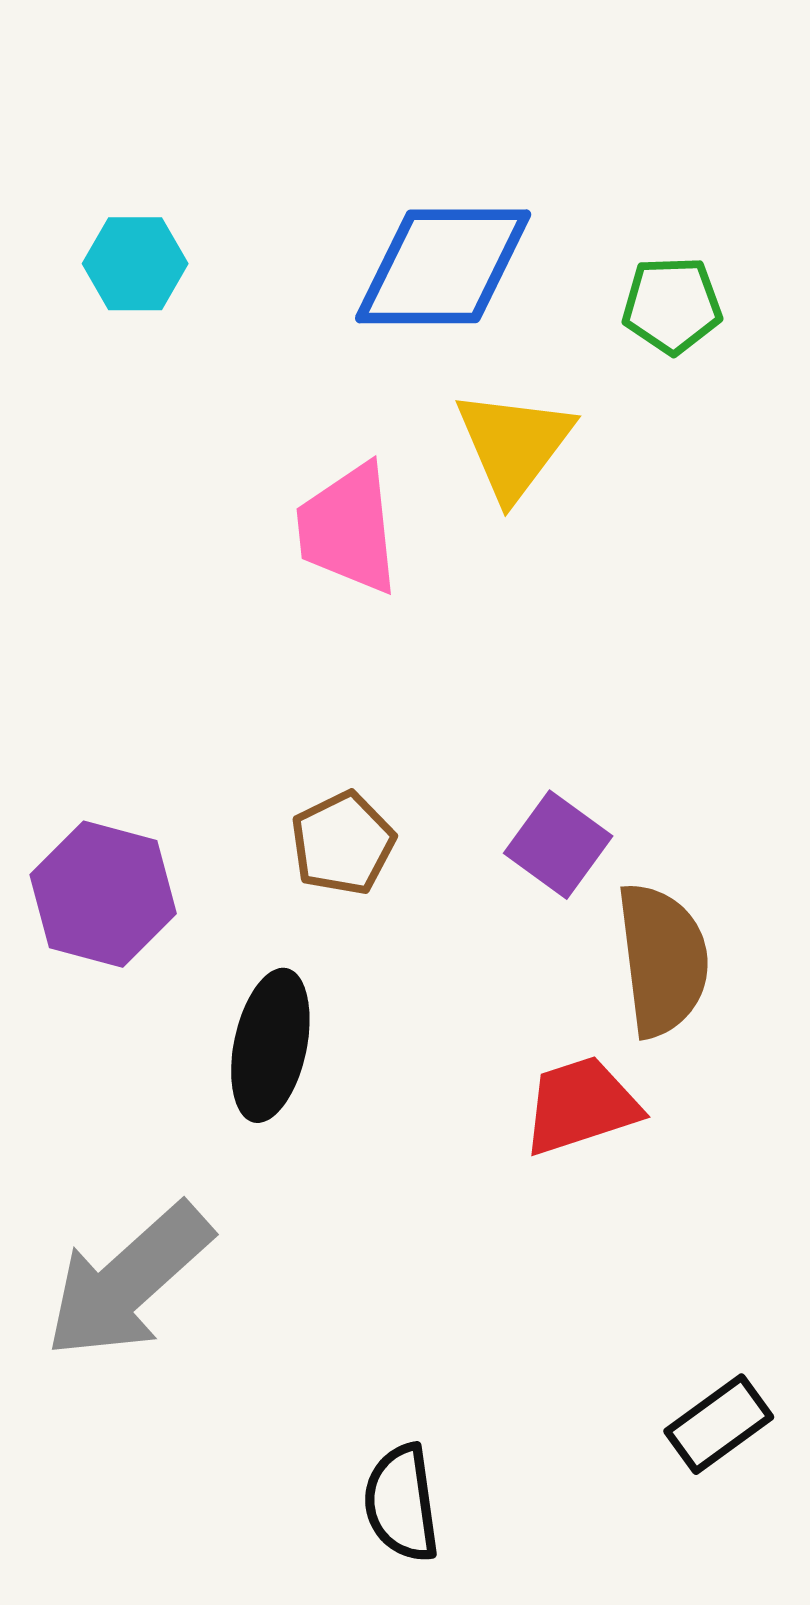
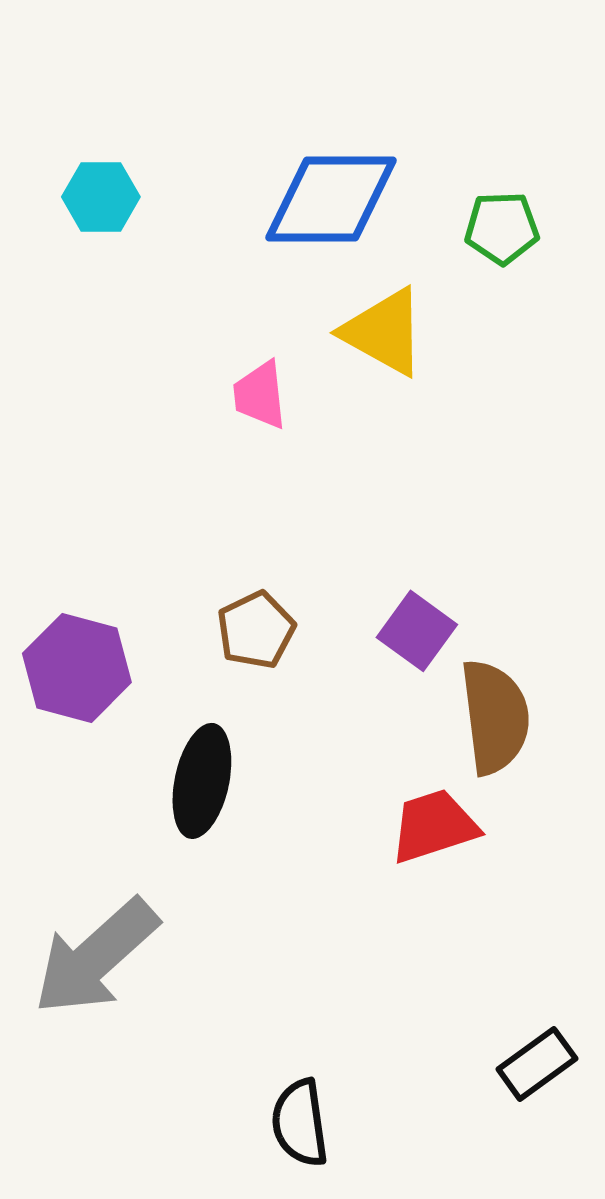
yellow triangle: (514, 444) -> (384, 332), turned -38
pink trapezoid: (348, 529) -> (260, 395), size x0.7

